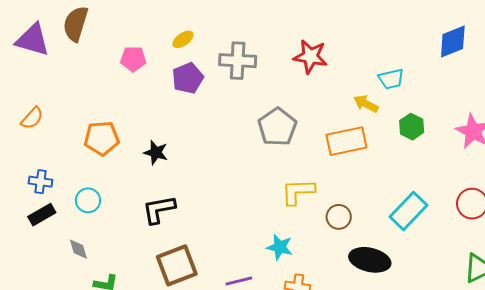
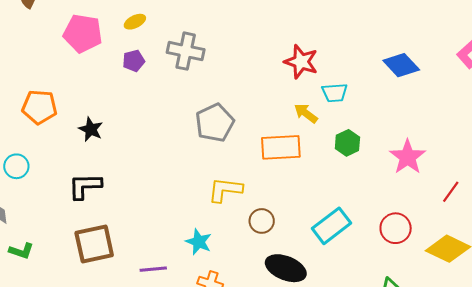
blue diamond: (453, 42) -> (401, 65), turned 60
red star: (310, 56) -> (301, 62), moved
pink pentagon: (133, 59) -> (83, 33), size x1.5
purple pentagon: (188, 78) -> (134, 61), size x0.7

